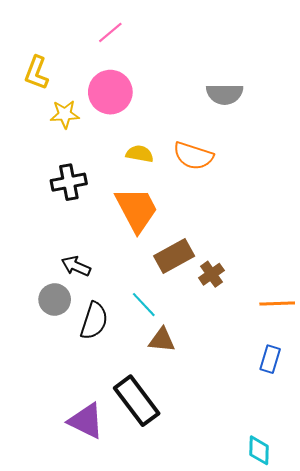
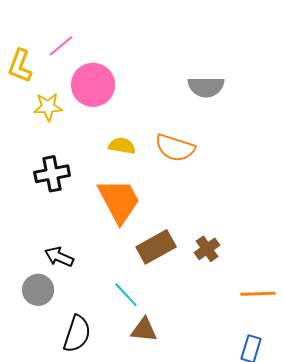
pink line: (110, 32) -> (61, 46), moved
brown cross: (211, 274) -> (207, 249), moved
black semicircle: (94, 321) -> (77, 334), moved

